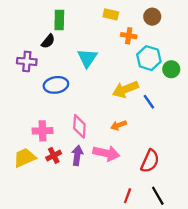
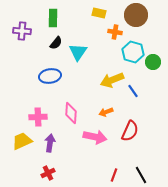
brown circle: (152, 17) -> (136, 15), size x1.5
black semicircle: (48, 41) -> (56, 43), moved
purple cross: (27, 61) -> (22, 31), moved
red cross: (54, 155) -> (48, 173), moved
purple arrow: (77, 155) -> (50, 143), moved
red semicircle: (150, 161) -> (130, 131), moved

